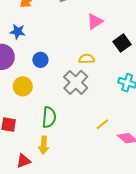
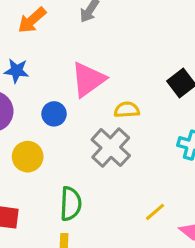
pink triangle: (95, 21) -> (88, 79), moved, size x1.4

